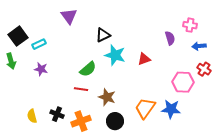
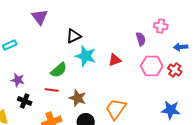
blue arrow: (199, 46) -> (181, 47), moved
purple star: (41, 69) -> (18, 80), moved
pink hexagon: (183, 82) -> (152, 66), moved
blue star: (171, 109) -> (171, 110), moved
black cross: (57, 114) -> (25, 101), moved

